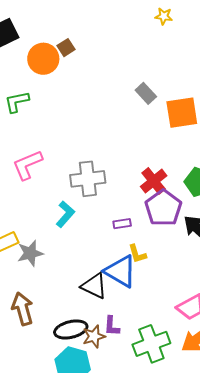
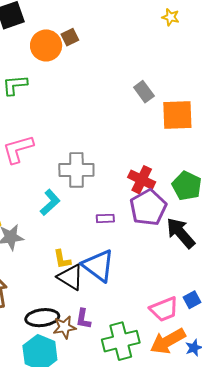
red cross: (154, 181) -> (142, 180), turned -32
yellow L-shape: (137, 254) -> (62, 259), moved

